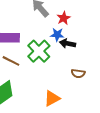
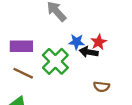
red star: (64, 18) -> (99, 42), moved

